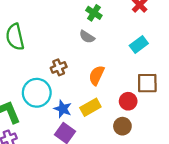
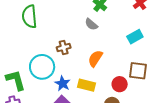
yellow rectangle: (90, 107) -> (87, 85), turned 36

